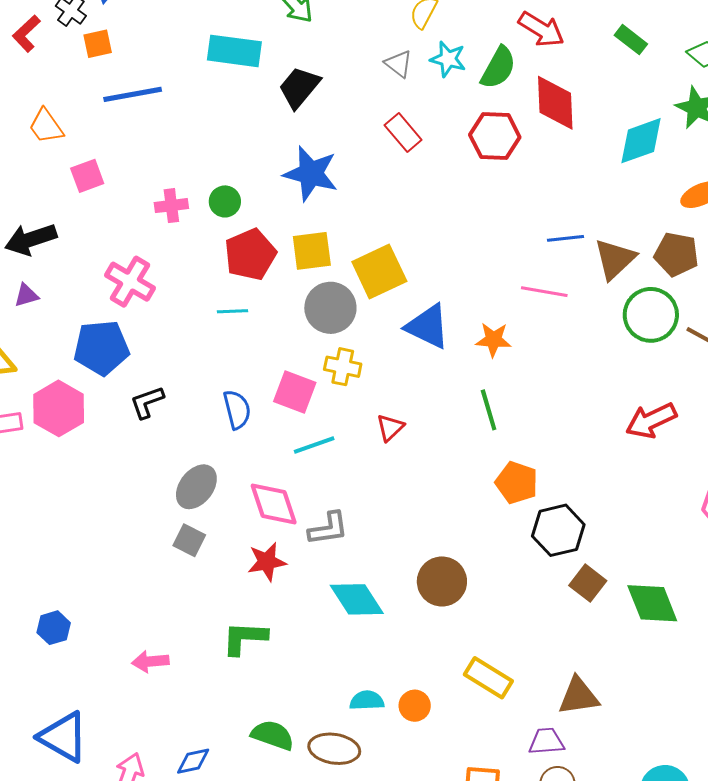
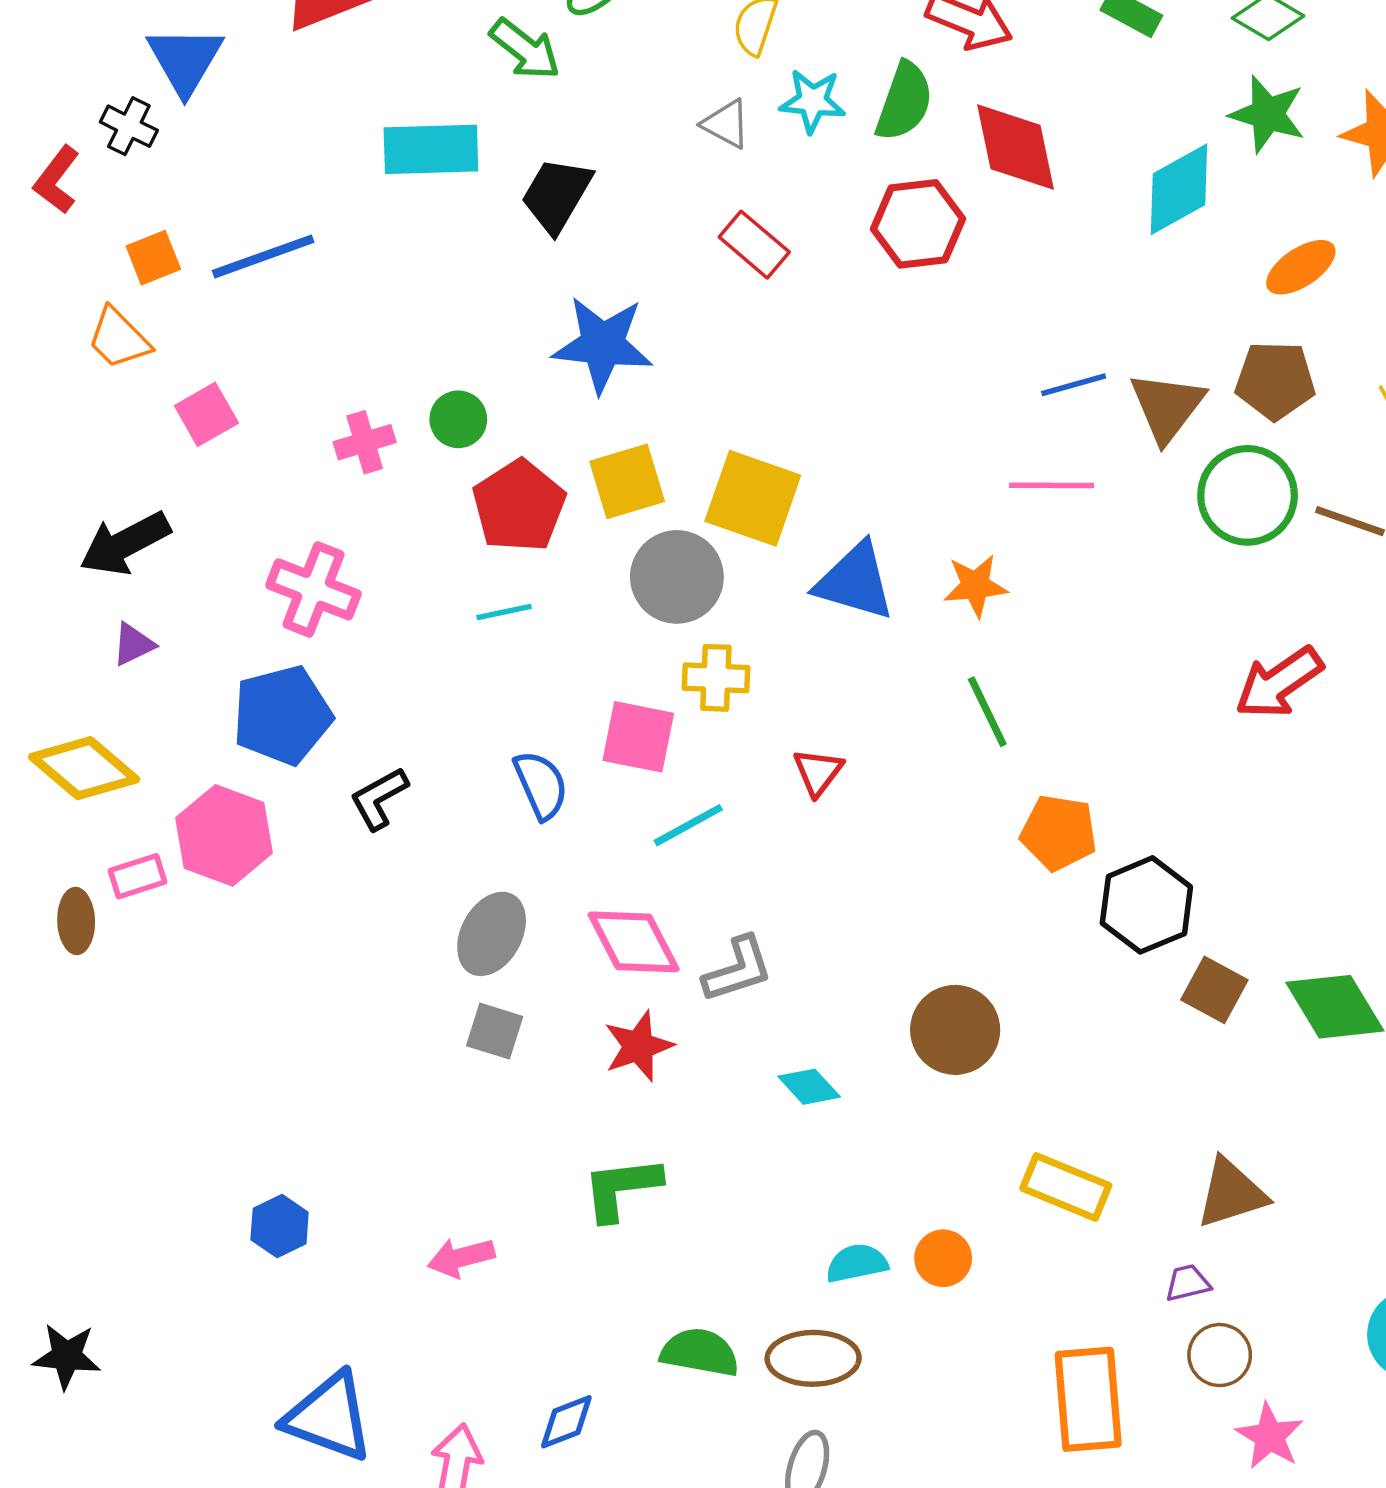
orange square: (98, 44) -> (153, 258), moved
yellow square: (379, 271) -> (753, 498), turned -36
cyan diamond: (357, 599) -> (809, 1087), size x0.6
purple trapezoid: (547, 741) -> (1188, 1283), size x0.7

